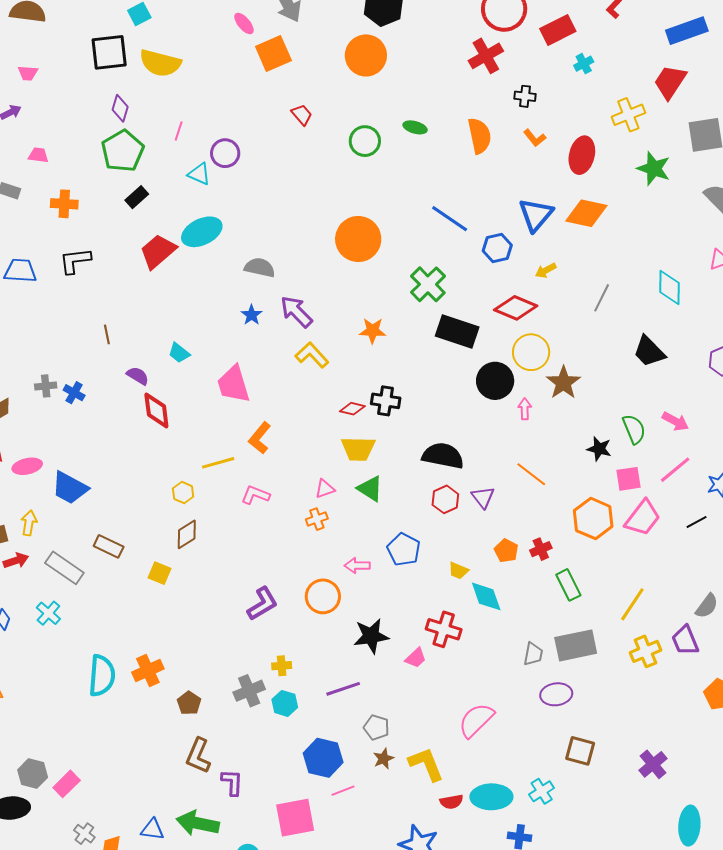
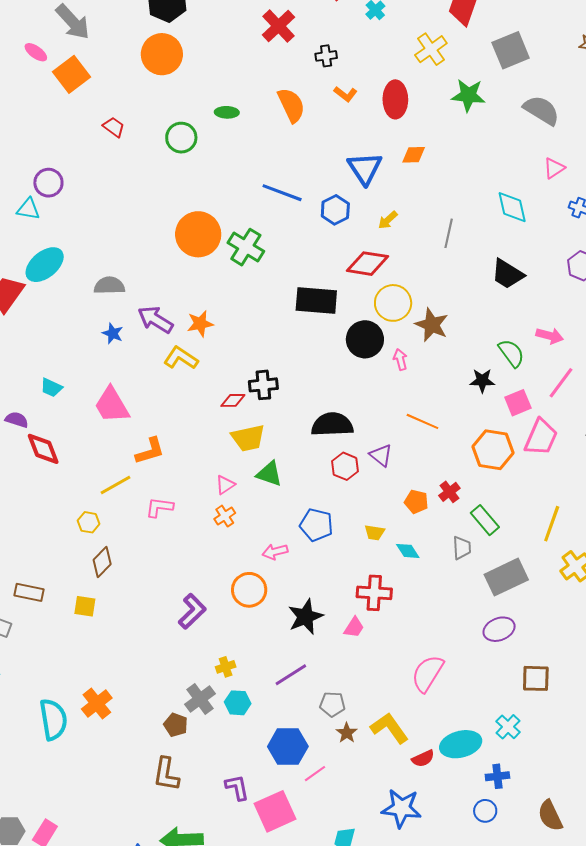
orange diamond: (586, 213) -> (414, 155), size x0.6
green cross: (428, 284) -> (246, 247), moved
orange star: (373, 331) -> (200, 324), moved
orange L-shape: (260, 438) -> (150, 451), turned -132
cyan diamond: (486, 596) -> (408, 551), size x0.7
gray trapezoid: (533, 654) -> (462, 548), moved
brown pentagon: (189, 703) -> (176, 725), moved
purple L-shape: (232, 782) -> (237, 787), moved

